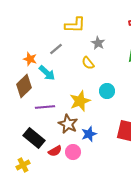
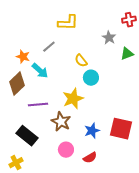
gray star: (98, 43) -> (109, 38), moved
cyan circle: (107, 91) -> (91, 78), moved
blue star: (89, 134) -> (92, 131), moved
red semicircle: (55, 151) -> (90, 158), moved

